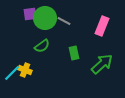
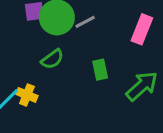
gray line: (64, 21) -> (85, 22), turned -56

